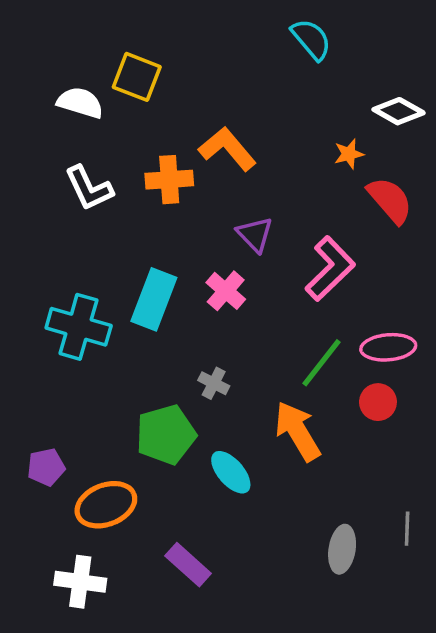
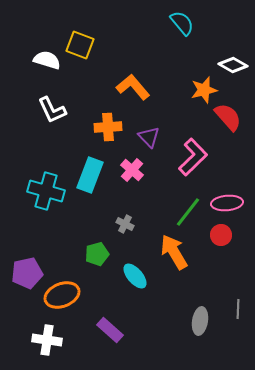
orange star: (349, 154) -> (204, 90), size x1.5
orange cross: (169, 180) -> (108, 127), moved
green pentagon: (166, 435) -> (97, 254), size x0.7
purple pentagon: (46, 467) -> (27, 273), size x1.4

